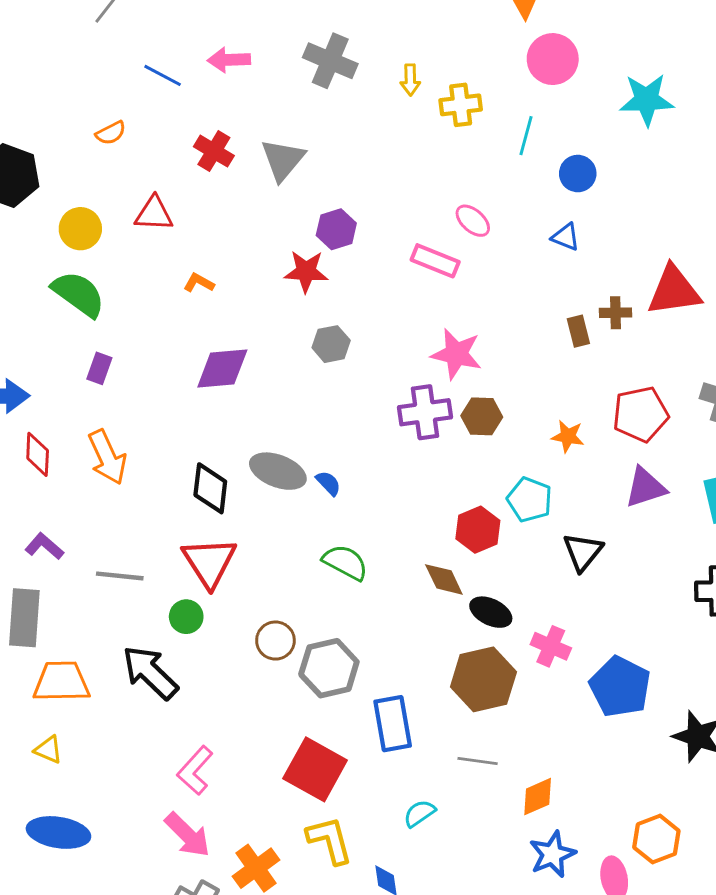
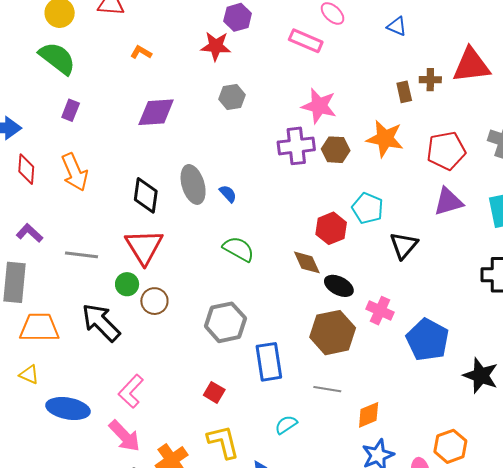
orange star: (568, 436) -> (385, 139), moved, size x1.6
gray ellipse: (278, 471) -> (193, 184), turned 51
brown circle: (275, 641) -> (154, 301), moved
red square: (315, 769) -> (214, 392), size x0.5
blue ellipse: (58, 832) -> (68, 408), moved

